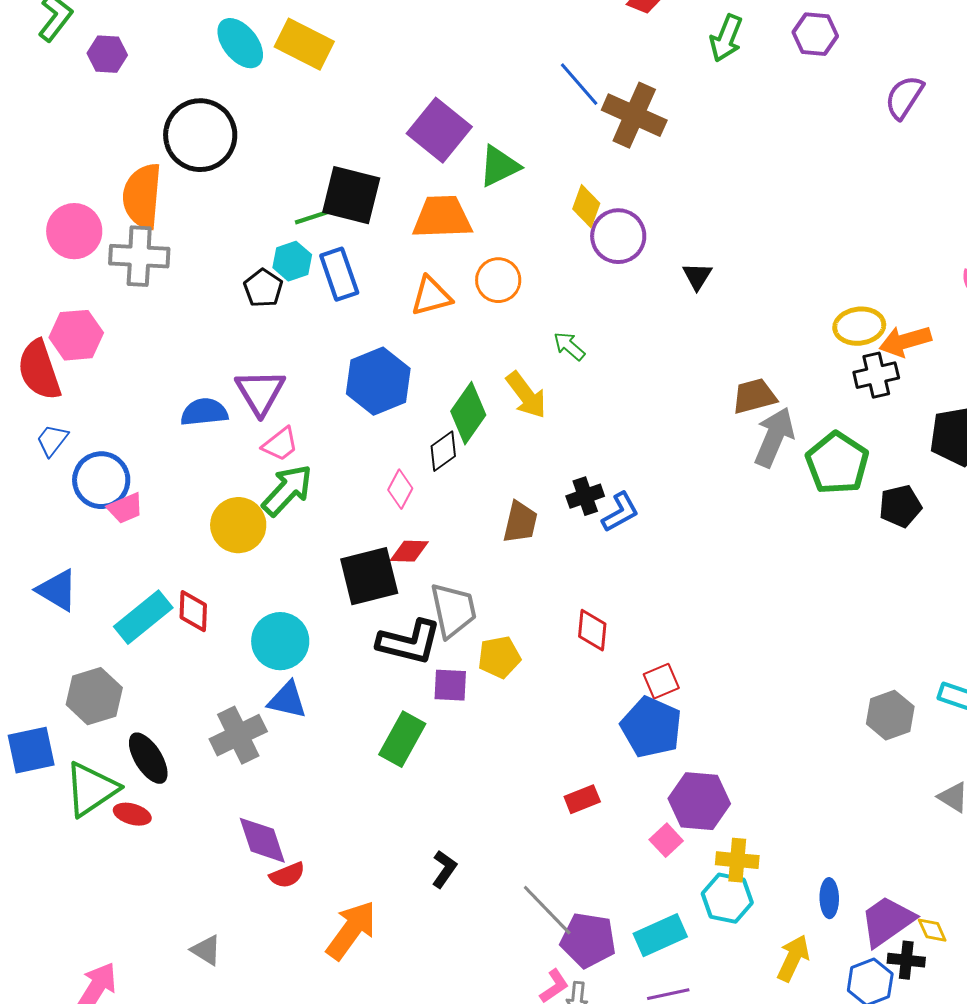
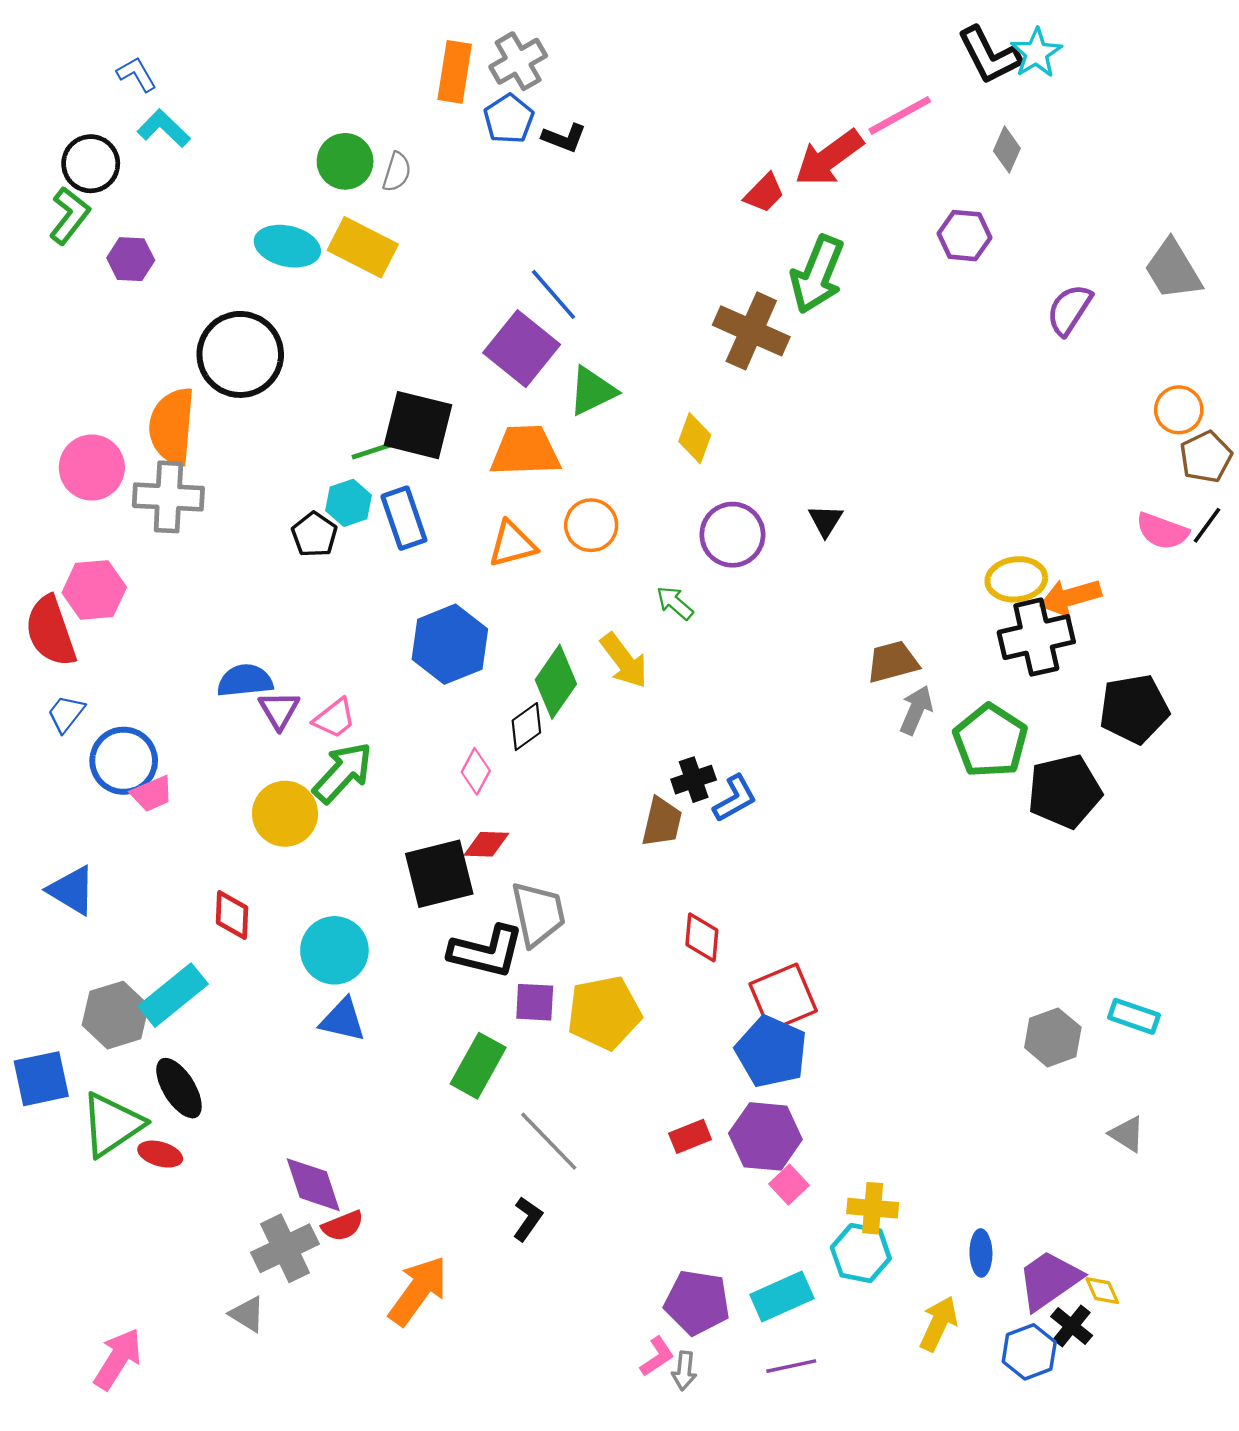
green arrow: (726, 38) -> (817, 274), moved, size x1.4
cyan ellipse: (240, 43) -> (287, 246), turned -38
blue line: (579, 84) -> (553, 294), moved
purple circle: (618, 236) -> (732, 535), moved
black cross: (876, 375) -> (1036, 637), size x1.4
purple triangle: (260, 392) -> (279, 710), moved, size x0.7
gray arrow: (774, 437) -> (916, 710), size x0.7
black pentagon: (900, 506) -> (1065, 791), size x1.5
brown trapezoid: (520, 522) -> (662, 822), moved
cyan rectangle: (143, 617) -> (173, 995), moved
yellow pentagon: (499, 657) -> (604, 1013), moved, size x1.5
red square: (661, 681) -> (783, 997), size x1.6
gray cross: (238, 735) -> (285, 1248), moved
purple hexagon: (699, 801) -> (765, 1136), moved
gray line: (547, 910) -> (549, 1141), moved
black cross: (906, 960) -> (1072, 1326), turned 33

